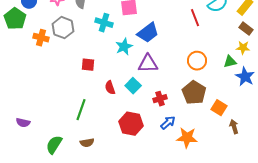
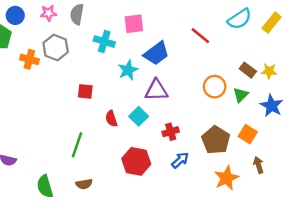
red line: (195, 18) -> (200, 36), moved, turned -30
brown rectangle: (246, 29) -> (248, 70), moved
green triangle: (230, 62) -> (241, 95), moved, turned -32
brown pentagon: (194, 93) -> (216, 140), moved
orange square: (219, 108) -> (248, 134), moved
orange star: (187, 138) -> (226, 178), moved, turned -30
green semicircle: (54, 145) -> (45, 186), turned -48

